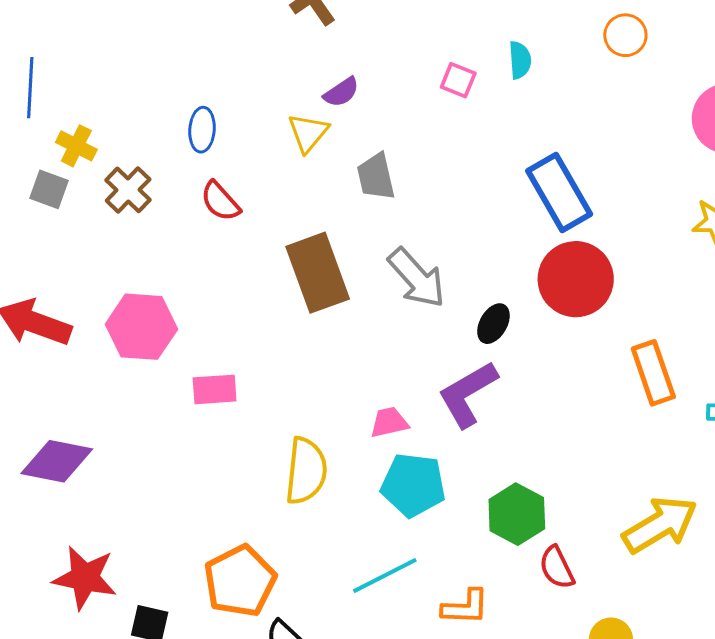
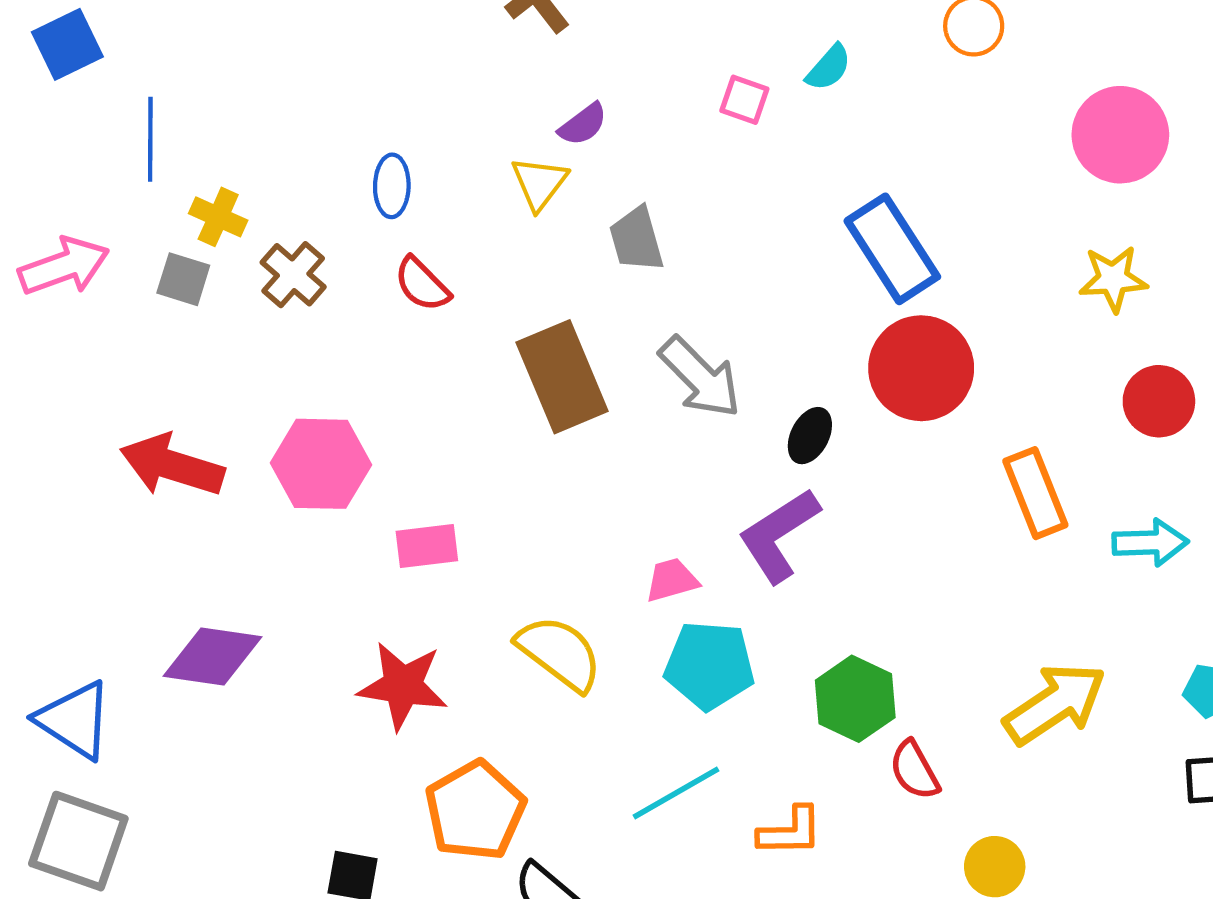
cyan semicircle: (520, 60) -> (829, 68), turned 48
yellow semicircle: (306, 471) -> (559, 653), turned -56
red star: (85, 578) -> (403, 686), moved

